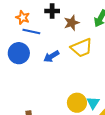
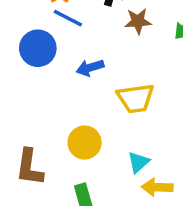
yellow trapezoid: (82, 48) -> (136, 98), moved
yellow circle: (77, 103) -> (85, 143), moved

